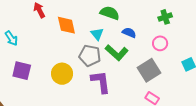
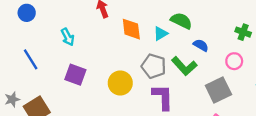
green cross: (165, 17) -> (243, 32), turned 32
cyan triangle: (97, 34) -> (161, 34), moved, turned 32

